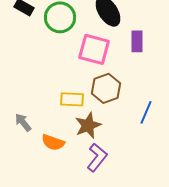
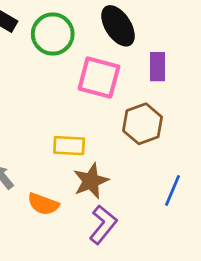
brown hexagon: (106, 88) -> (142, 124), moved
blue line: (146, 112) -> (172, 190), moved

